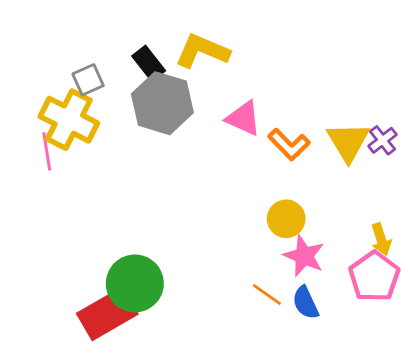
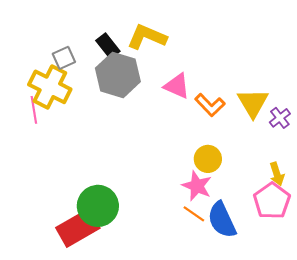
purple cross: (383, 140) -> (280, 118), moved
pink star: (304, 256) -> (197, 186), moved
blue semicircle: (305, 303) -> (222, 220), size x1.5

